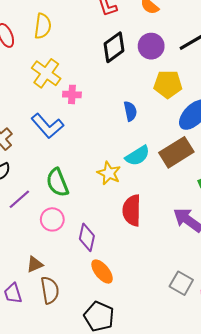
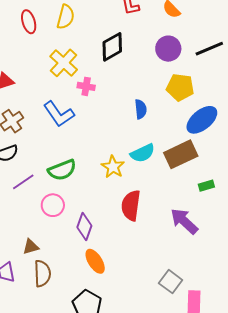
black diamond: (114, 47) -> (112, 47), moved
green semicircle: (57, 183) -> (62, 170), turned -96

